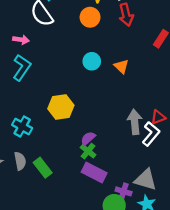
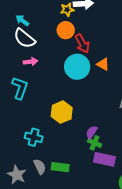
red arrow: (126, 15) -> (82, 44), moved
pink arrow: (21, 40) -> (31, 62), moved
cyan circle: (92, 61) -> (77, 67), size x1.6
green rectangle: (43, 168) -> (60, 167), turned -30

